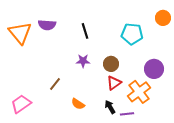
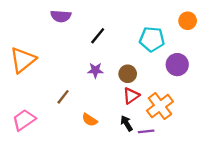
purple semicircle: (47, 25) -> (61, 16), moved
black line: (85, 31) -> (98, 36), turned 56
orange triangle: (20, 33) -> (23, 60), moved, turned 30
purple circle: (154, 69) -> (177, 65), moved

